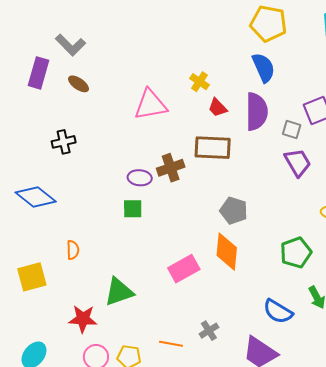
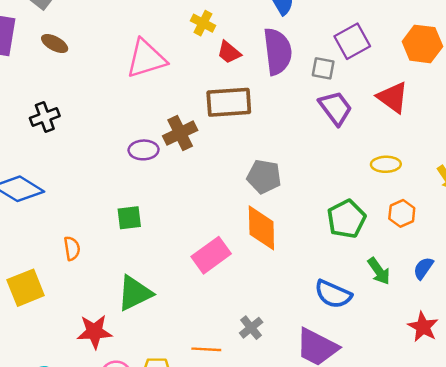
green square: (133, 209) -> (129, 218), moved

